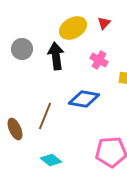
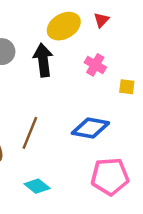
blue diamond: (84, 99) -> (90, 128), moved

